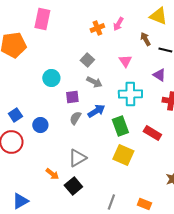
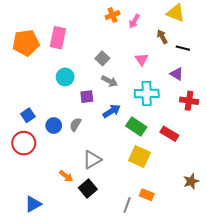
pink rectangle: (42, 19) -> (58, 38), moved
orange cross: (97, 28) -> (113, 15), moved
gray semicircle: (75, 118) -> (75, 124), moved
green rectangle: (120, 126) -> (136, 127), turned -36
orange rectangle: (144, 204) -> (147, 195), moved

